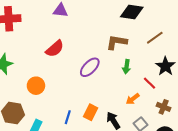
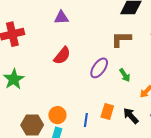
green arrow: (127, 67) -> (125, 75), moved, turned -32
orange circle: (36, 86) -> (57, 115), moved

